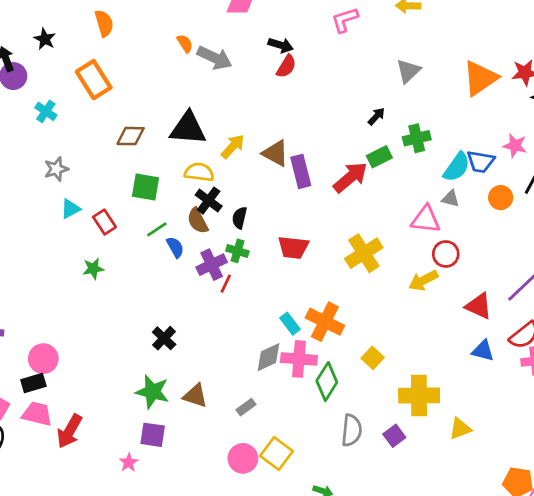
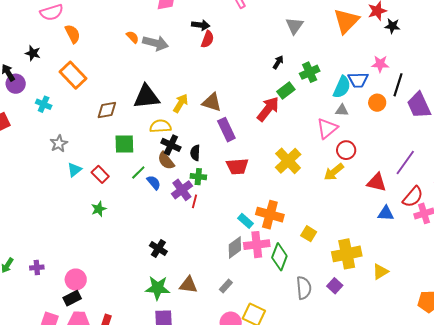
purple rectangle: (301, 171) -> (226, 130), moved
pink triangle: (426, 219) -> (327, 128), turned -35

